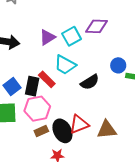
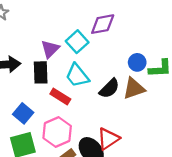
cyan trapezoid: (65, 65) -> (77, 75), turned 35
black rectangle: (32, 86) -> (41, 72), moved
brown triangle: (107, 130) -> (134, 89), moved

